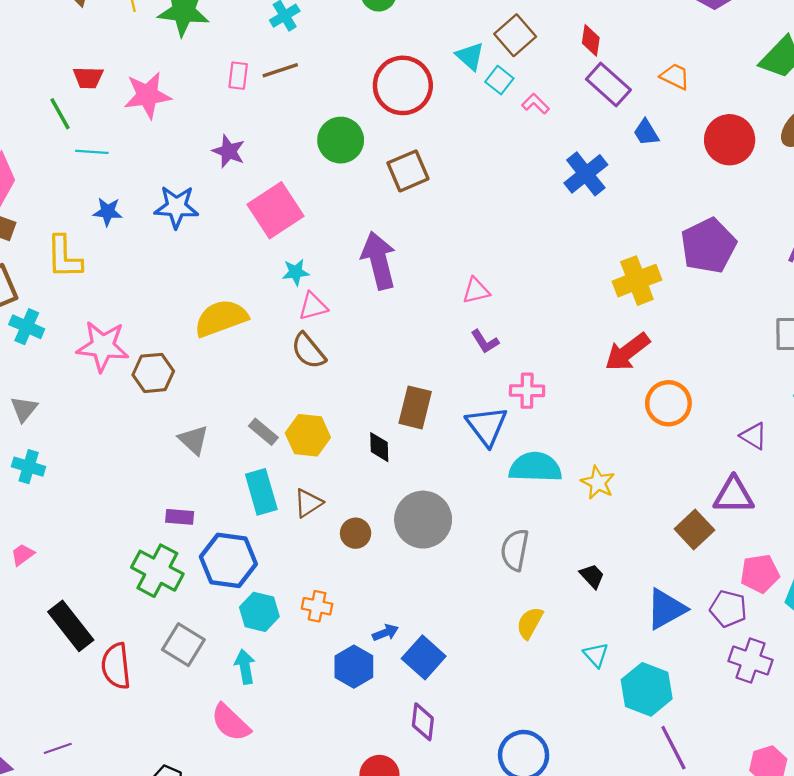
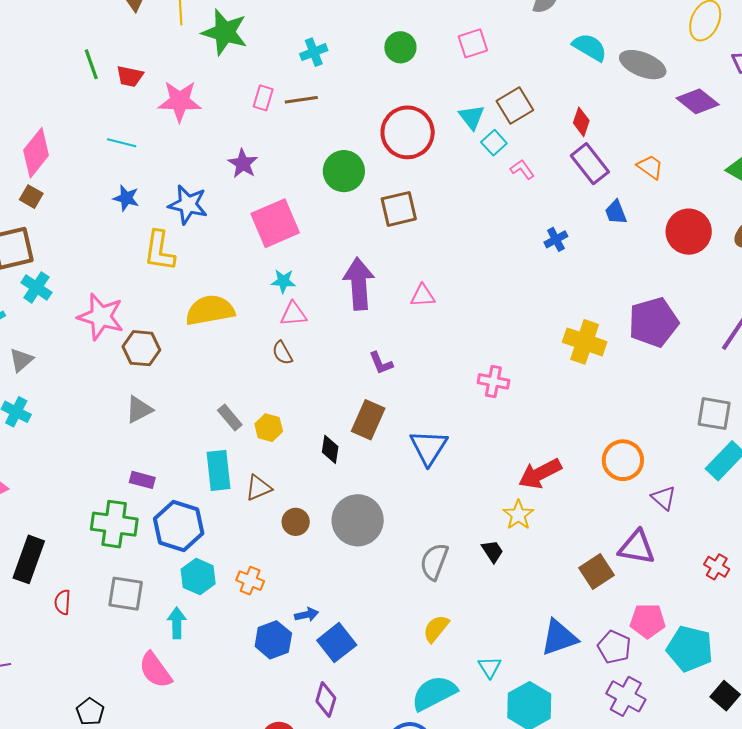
green line: (60, 114) -> (91, 64), moved
blue cross: (586, 174) -> (556, 239), size x0.6
yellow L-shape: (64, 257) -> (159, 251), moved
yellow cross: (637, 281) -> (585, 342), turned 30
pink triangle: (476, 291) -> (423, 296), moved
purple L-shape: (485, 342) -> (381, 363), moved
brown semicircle: (308, 351) -> (282, 353), size x0.7
red arrow: (627, 352) -> (540, 474), moved
pink cross: (527, 391) -> (493, 381), moved
orange circle: (668, 403) -> (623, 460), moved
yellow hexagon: (308, 435) -> (269, 428), size x0.7
gray triangle: (194, 440) -> (139, 410), moved, turned 40
cyan semicircle: (535, 467) -> (434, 693), moved, turned -39
green cross: (157, 571) -> (114, 524), turned -30
black trapezoid: (592, 576) -> (492, 551), moved
black rectangle: (71, 626) -> (29, 559), turned 48
gray square: (183, 645) -> (126, 594), turned -33
red semicircle: (116, 666) -> (63, 602), size x0.6

